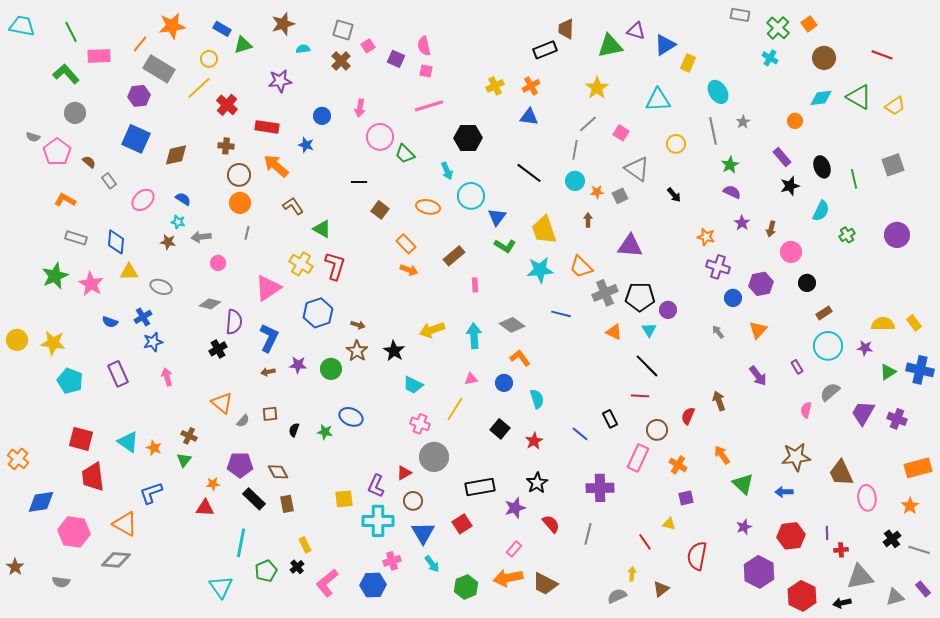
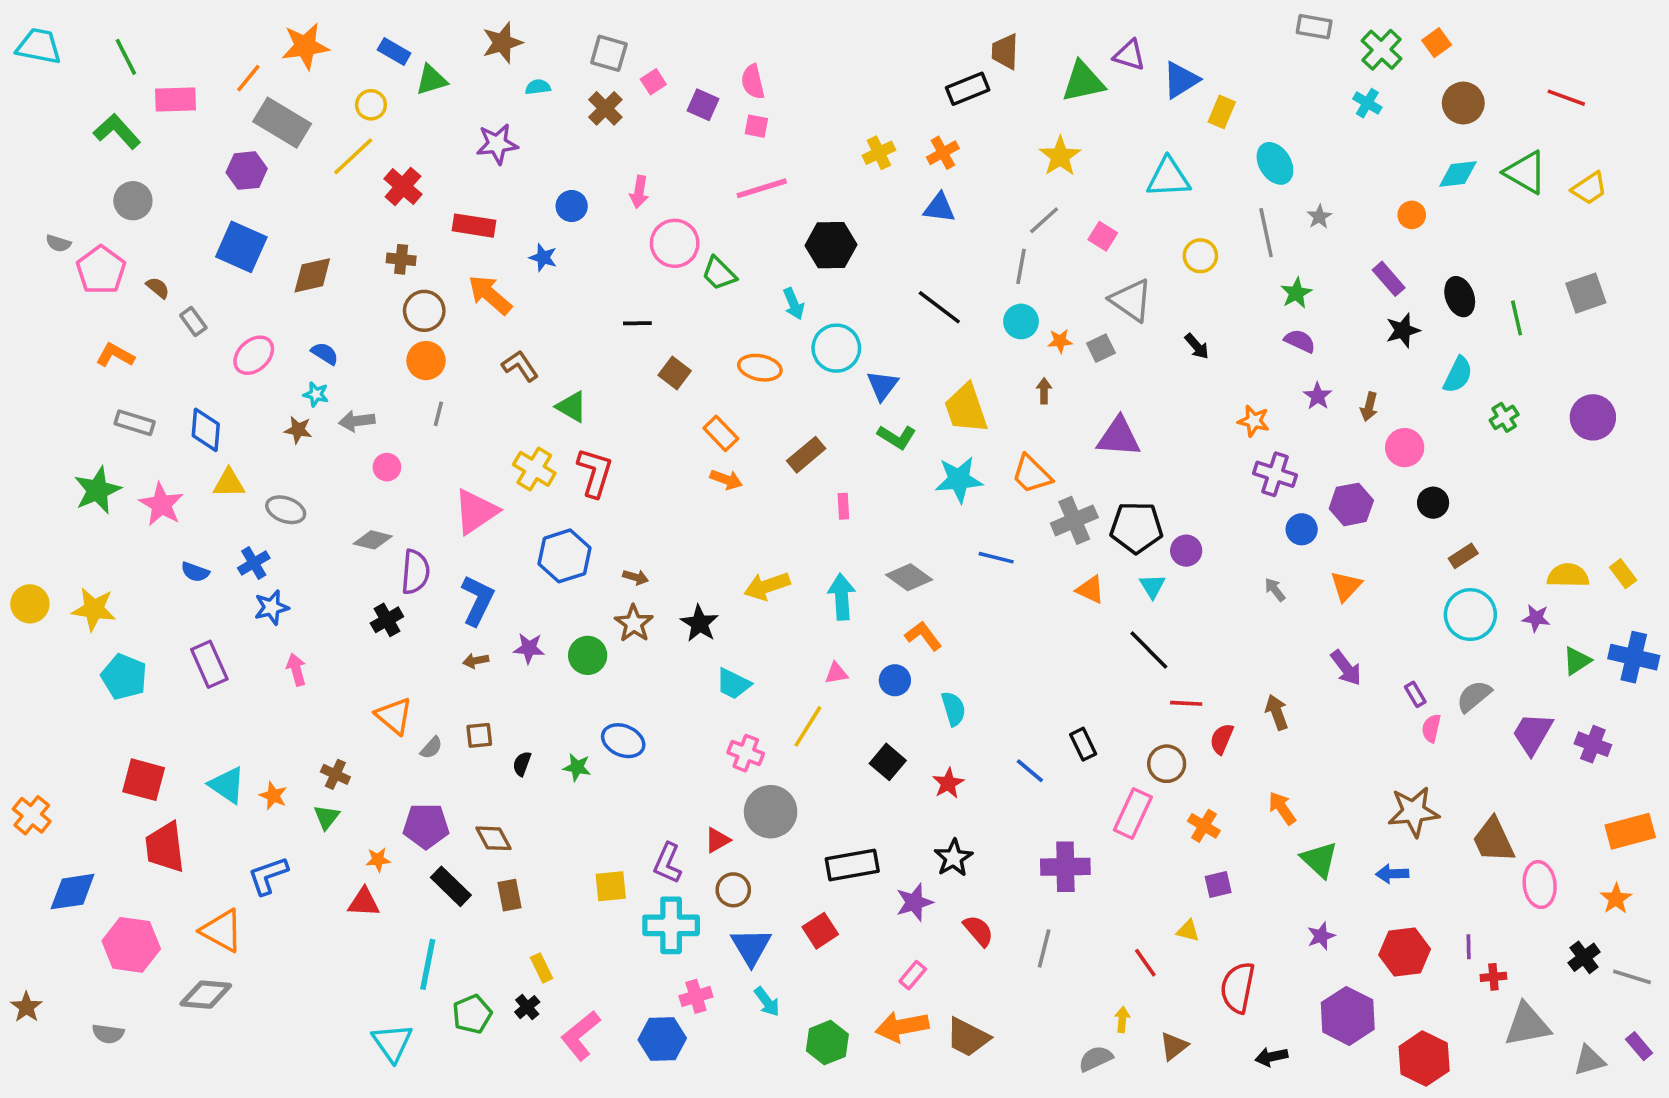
purple rectangle: (797, 367) -> (1415, 694), moved
red line: (640, 396) -> (1186, 703), moved
black arrow: (842, 603) -> (1271, 1057), moved

